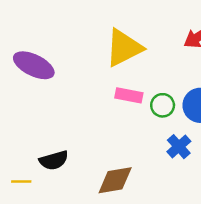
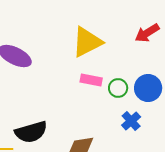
black semicircle: (54, 160) -> (31, 132), size x1.4

